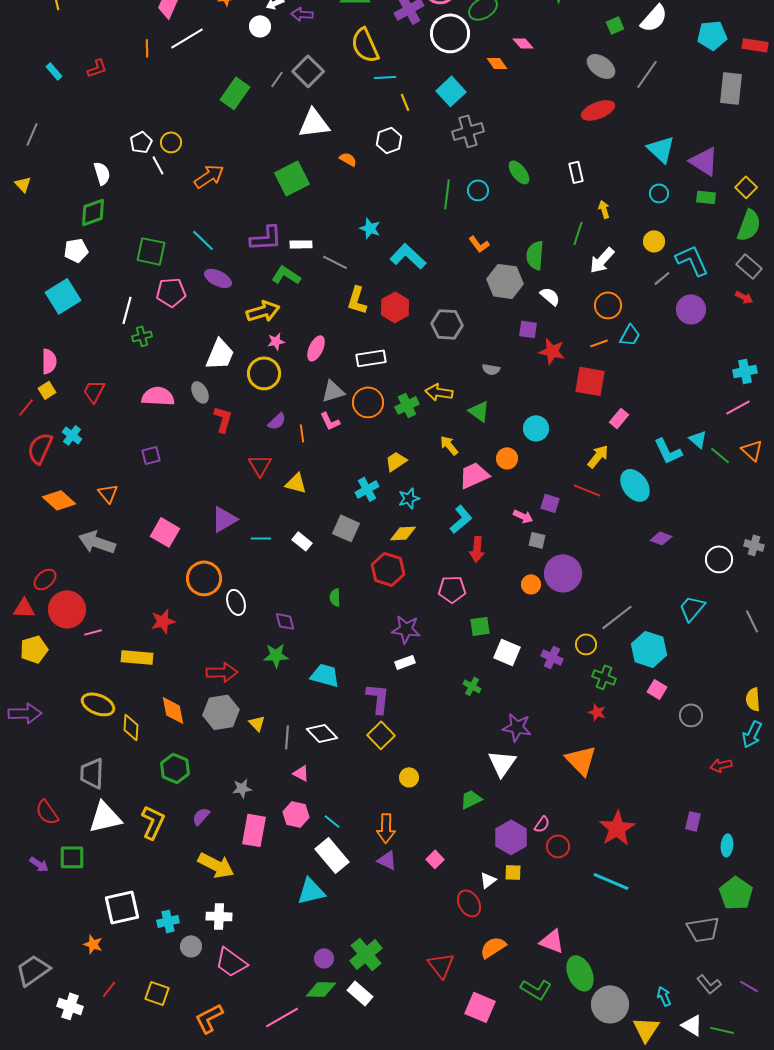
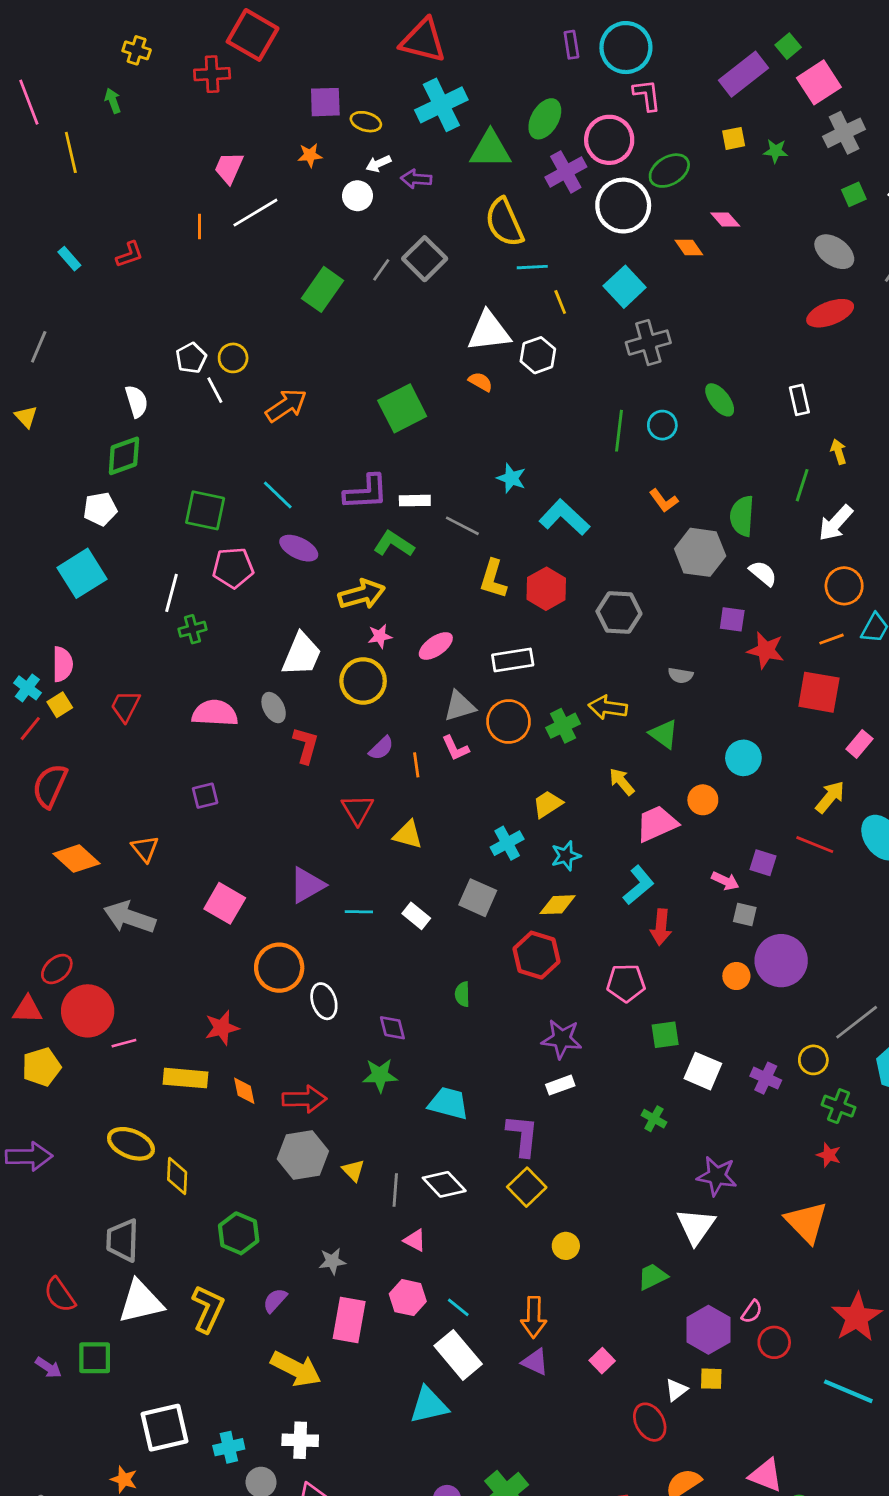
white triangle: (314, 123) -> (489, 331), moved
pink ellipse: (316, 348) -> (436, 646), turned 30
cyan cross: (72, 435) -> (27, 688), moved
orange diamond: (173, 710) -> (244, 1091), moved, size x0.7

